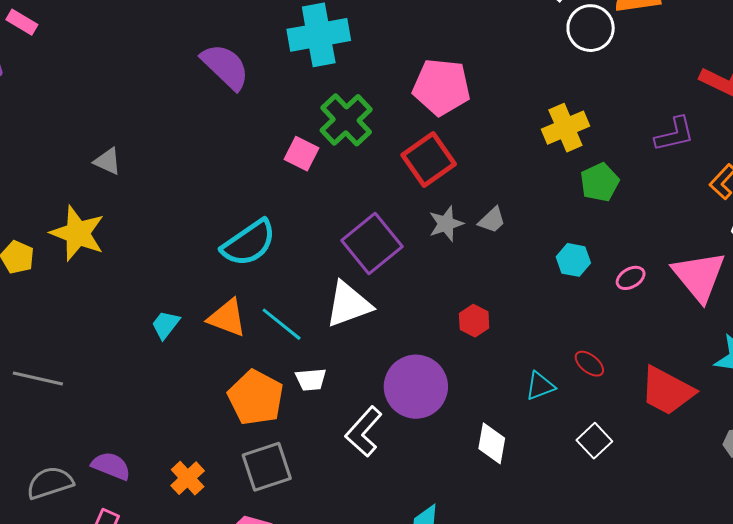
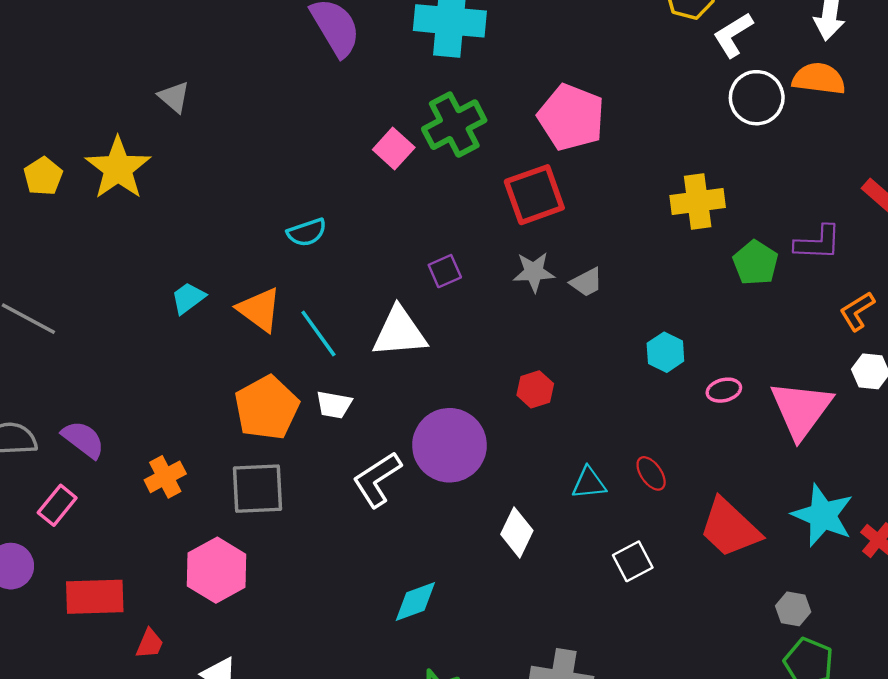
green pentagon: (600, 182) -> (755, 263), moved, turned -30
cyan semicircle: (249, 243) -> (307, 232), size x0.6
purple square: (372, 243) -> (445, 271), size x0.5

